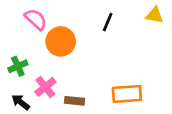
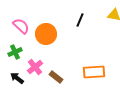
pink semicircle: (36, 19) -> (21, 26), moved
brown rectangle: (74, 101) -> (56, 77), turned 32

